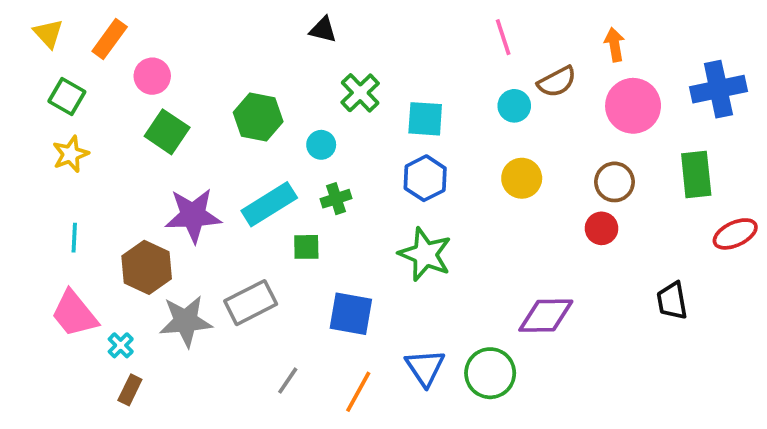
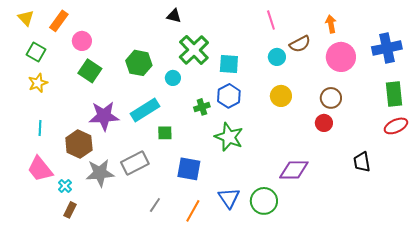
green cross: (360, 93) -> (194, 50), size x1.4
green rectangle: (696, 175) -> (394, 94), moved
green cross: (336, 199) -> (202, 107), moved

